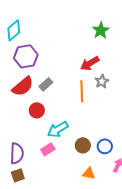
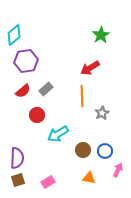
gray star: (102, 81) -> (102, 113), moved
red semicircle: (23, 86) -> (23, 91), size x0.7
pink rectangle: (48, 149) -> (48, 182), moved

